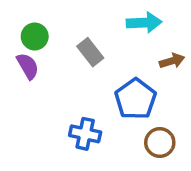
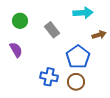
purple semicircle: (28, 66) -> (16, 50), moved
brown circle: (160, 142) -> (76, 82), moved

